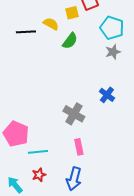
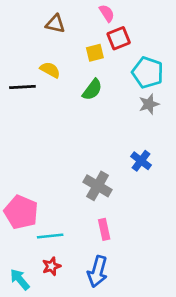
yellow semicircle: (51, 24) -> (50, 70), moved
black line: (26, 32) -> (22, 87), moved

